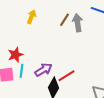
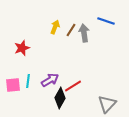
yellow arrow: (32, 17) -> (55, 27), moved
red star: (16, 55) -> (22, 48), moved

